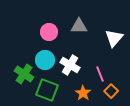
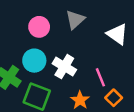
gray triangle: (79, 26) -> (75, 20), turned -42
white triangle: (114, 38) -> (117, 34), turned -36

